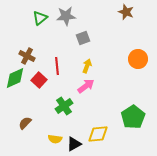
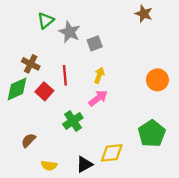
gray star: (66, 16) -> (70, 32), moved, turned 30
orange circle: (138, 59) -> (157, 80), moved
yellow semicircle: (55, 139) -> (49, 165), moved

